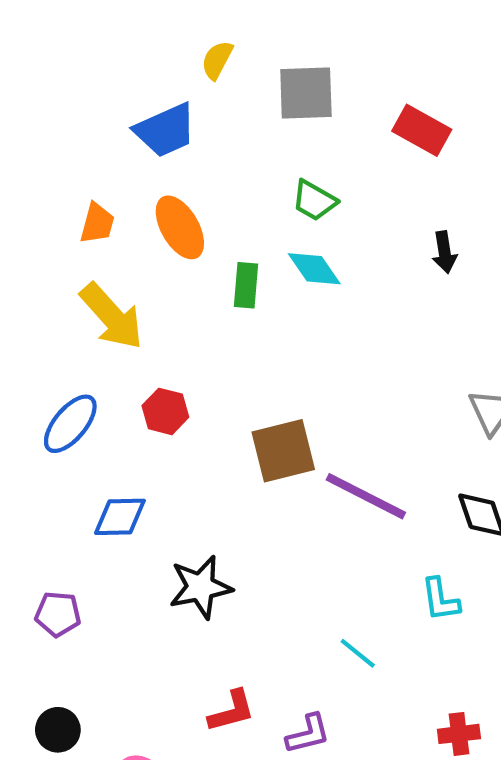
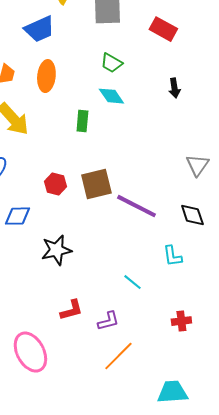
orange ellipse: (180, 227) -> (46, 76), turned 36
green rectangle: (246, 285) -> (82, 121), moved
red hexagon: (165, 411) -> (55, 184), moved

